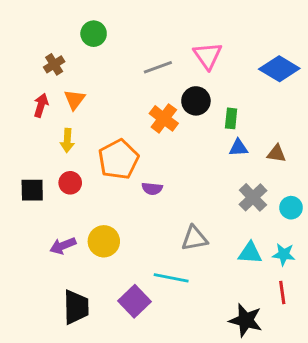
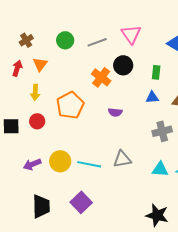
green circle: (94, 34) -> (65, 40), moved
green rectangle: (231, 118) -> (156, 72), moved
purple semicircle: (152, 189) -> (115, 112), moved
gray cross: (253, 197) -> (162, 131), turned 30
cyan line: (171, 278) -> (89, 164), moved

